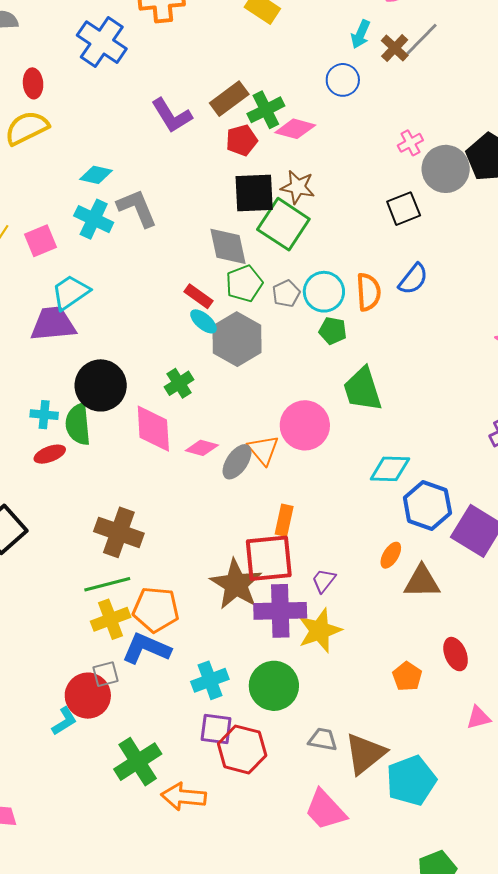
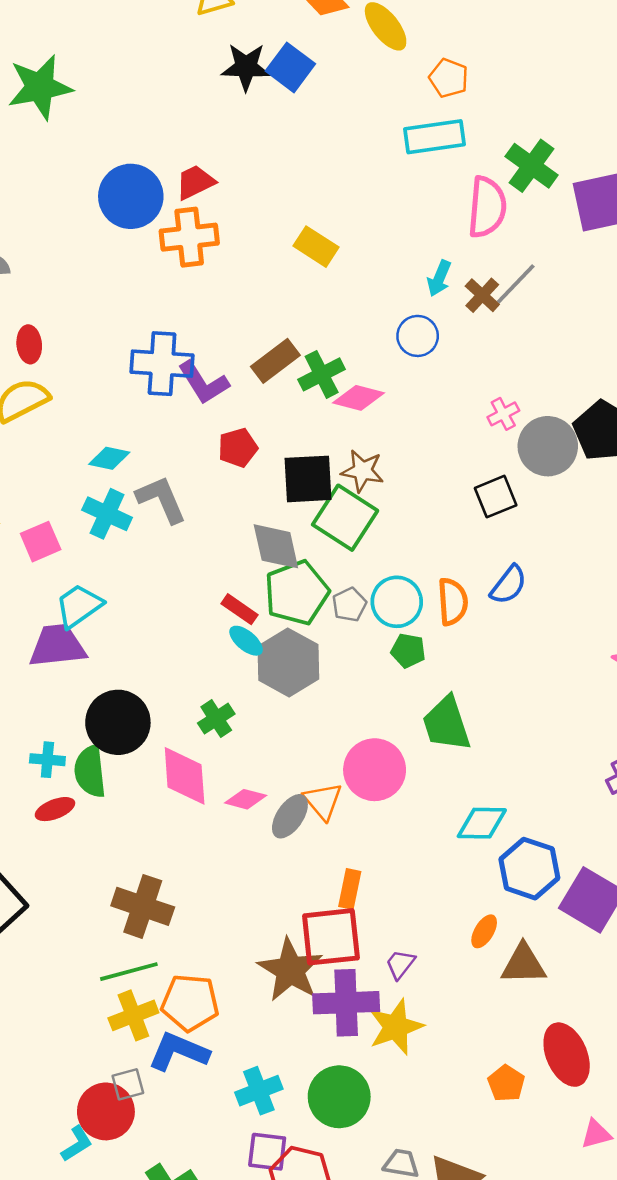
blue cross: (102, 42) -> (162, 364), moved, turned -30
red pentagon: (242, 140) -> (238, 448), moved
green pentagon: (244, 284) -> (297, 593), size x1.4
red ellipse: (456, 654) -> (567, 1055), size x1.5

